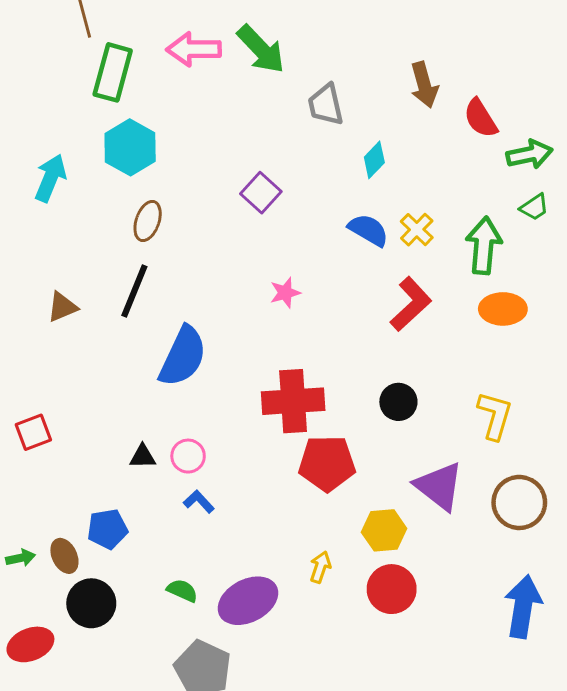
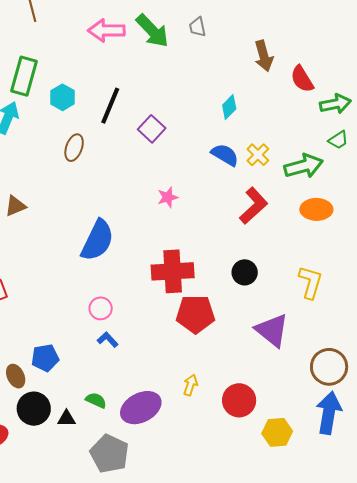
green rectangle: (113, 72) -> (24, 76), moved
gray trapezoid: (326, 105) -> (197, 27), moved, size x0.7
cyan hexagon: (130, 147) -> (62, 97), size x0.7
green arrow: (484, 246) -> (304, 166), turned 69
black line: (134, 291) -> (110, 106), moved
black triangle: (143, 457) -> (66, 419), moved
brown circle: (519, 502) -> (329, 367), moved
yellow hexagon: (384, 530) -> (277, 432), moved

